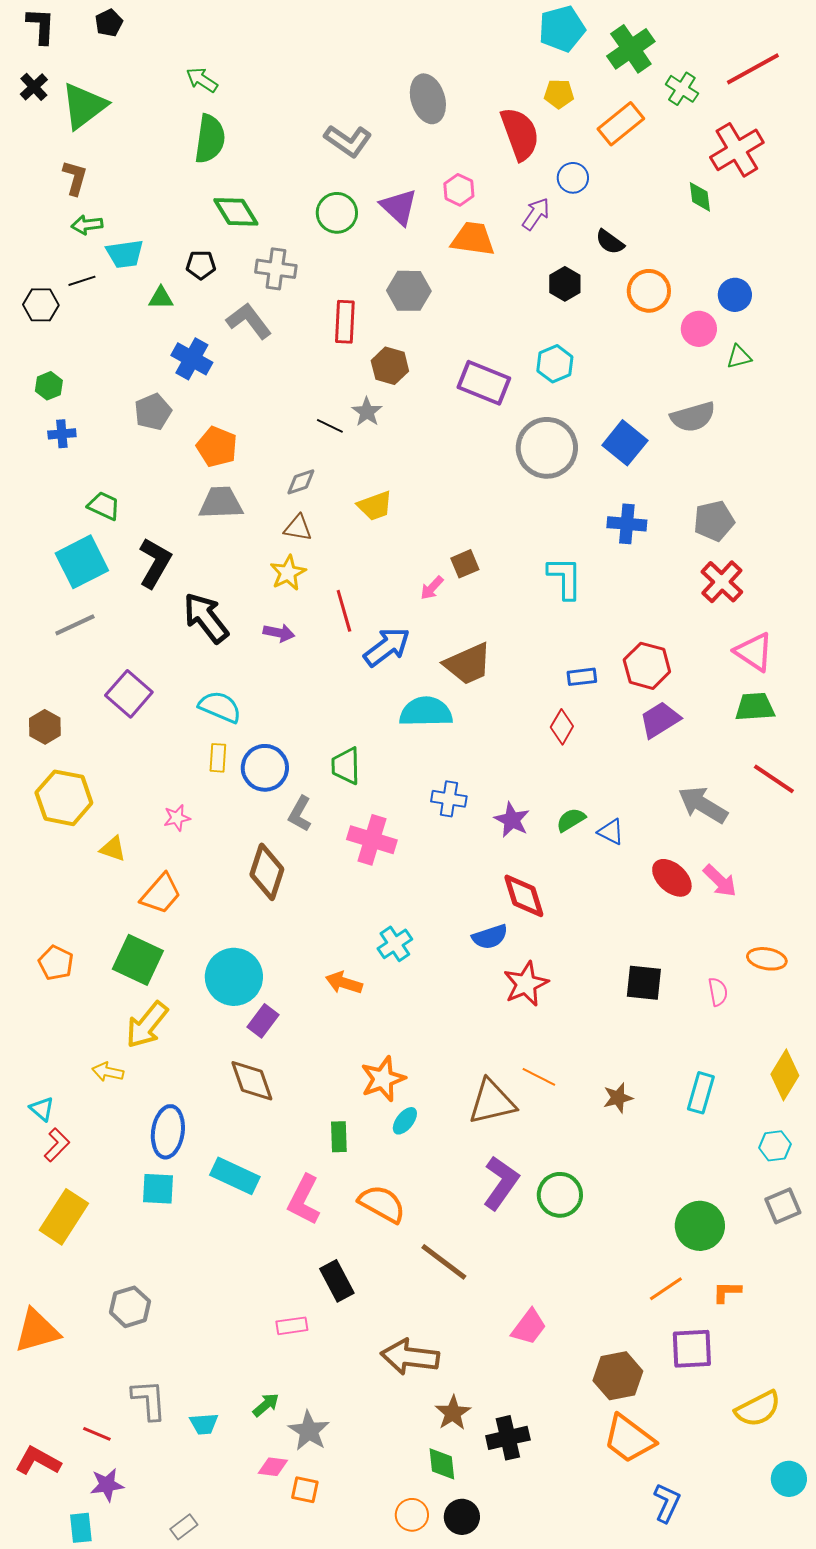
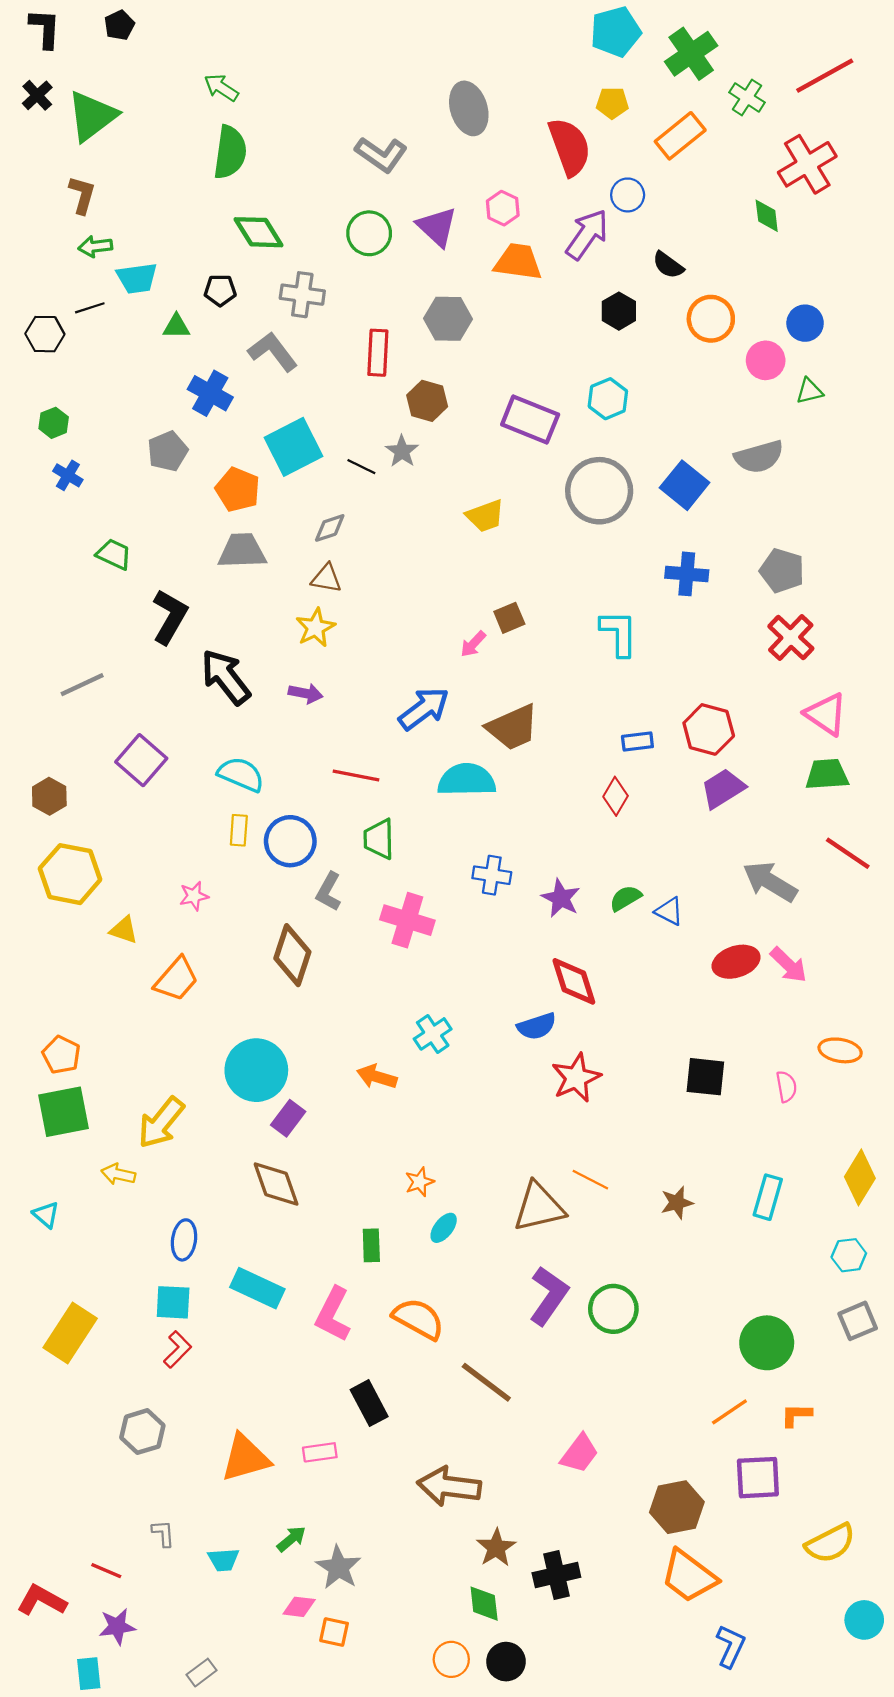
purple arrow: (536, 214) -> (587, 234), size x1.4
blue cross: (62, 434) -> (68, 475), turned 36
yellow trapezoid: (375, 506) -> (485, 516), moved
gray pentagon: (714, 521) -> (782, 571), turned 30
cyan square: (82, 562) -> (294, 447), moved
red line: (344, 611) -> (356, 775), moved, turned -63
red ellipse: (672, 878) -> (736, 962), turned -60
green square: (138, 960) -> (64, 1112), moved, turned -36
orange star: (383, 1079) -> (419, 1182), size x0.6
blue ellipse: (168, 1132) -> (184, 1240), size x0.7
red L-shape: (57, 1145) -> (177, 1349), moved
orange triangle: (37, 1331) -> (245, 1458), moved
gray L-shape: (149, 1400) -> (163, 1533), size x0.6

